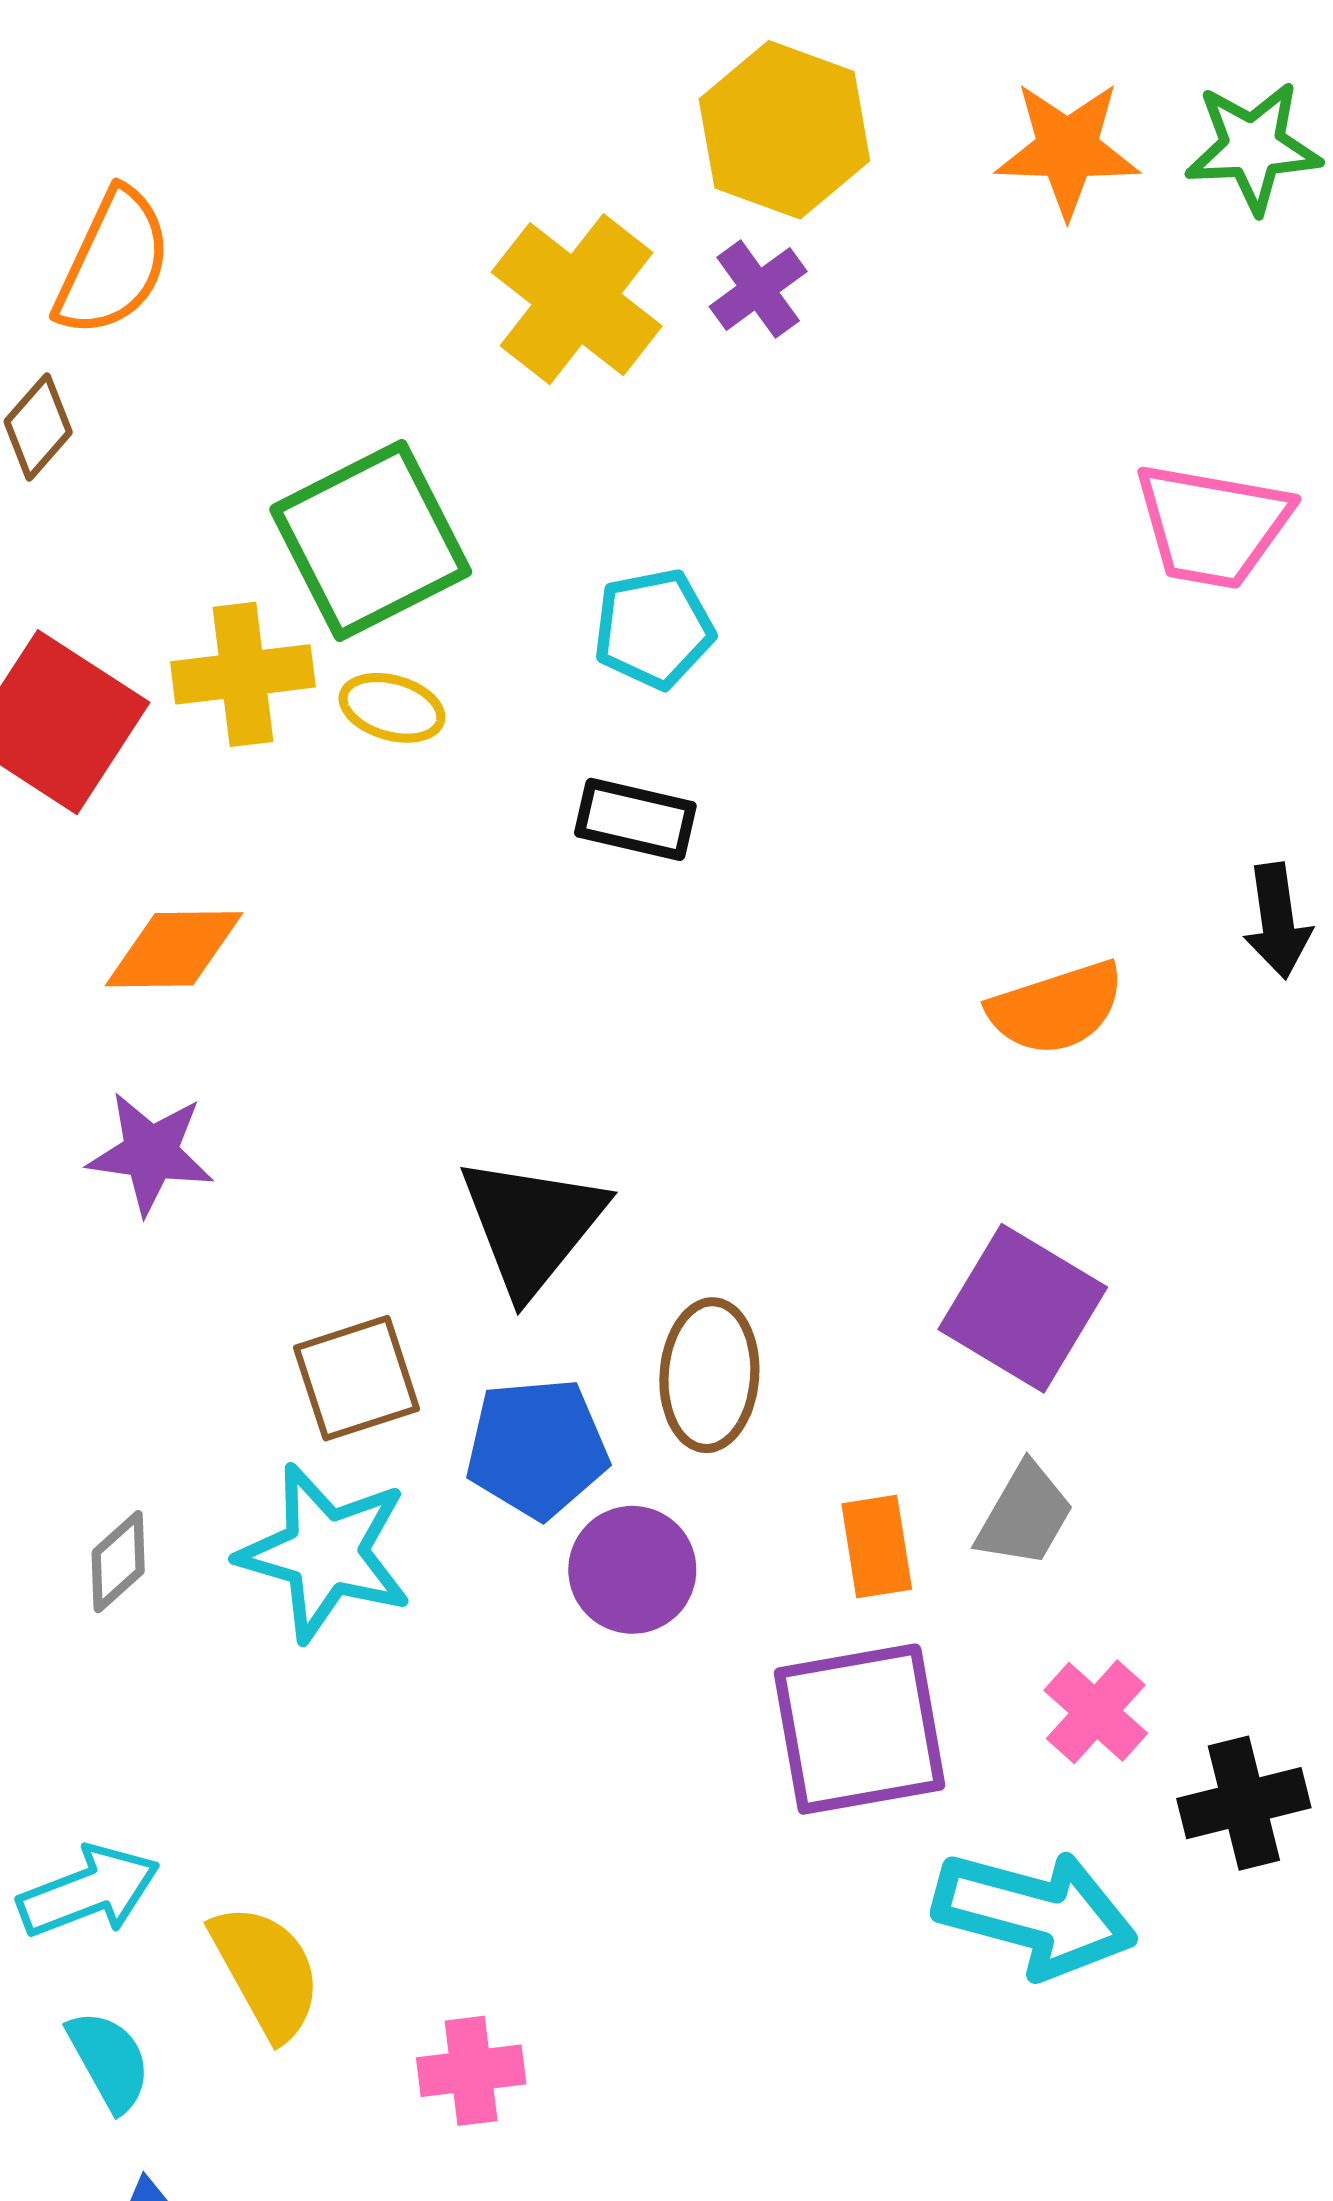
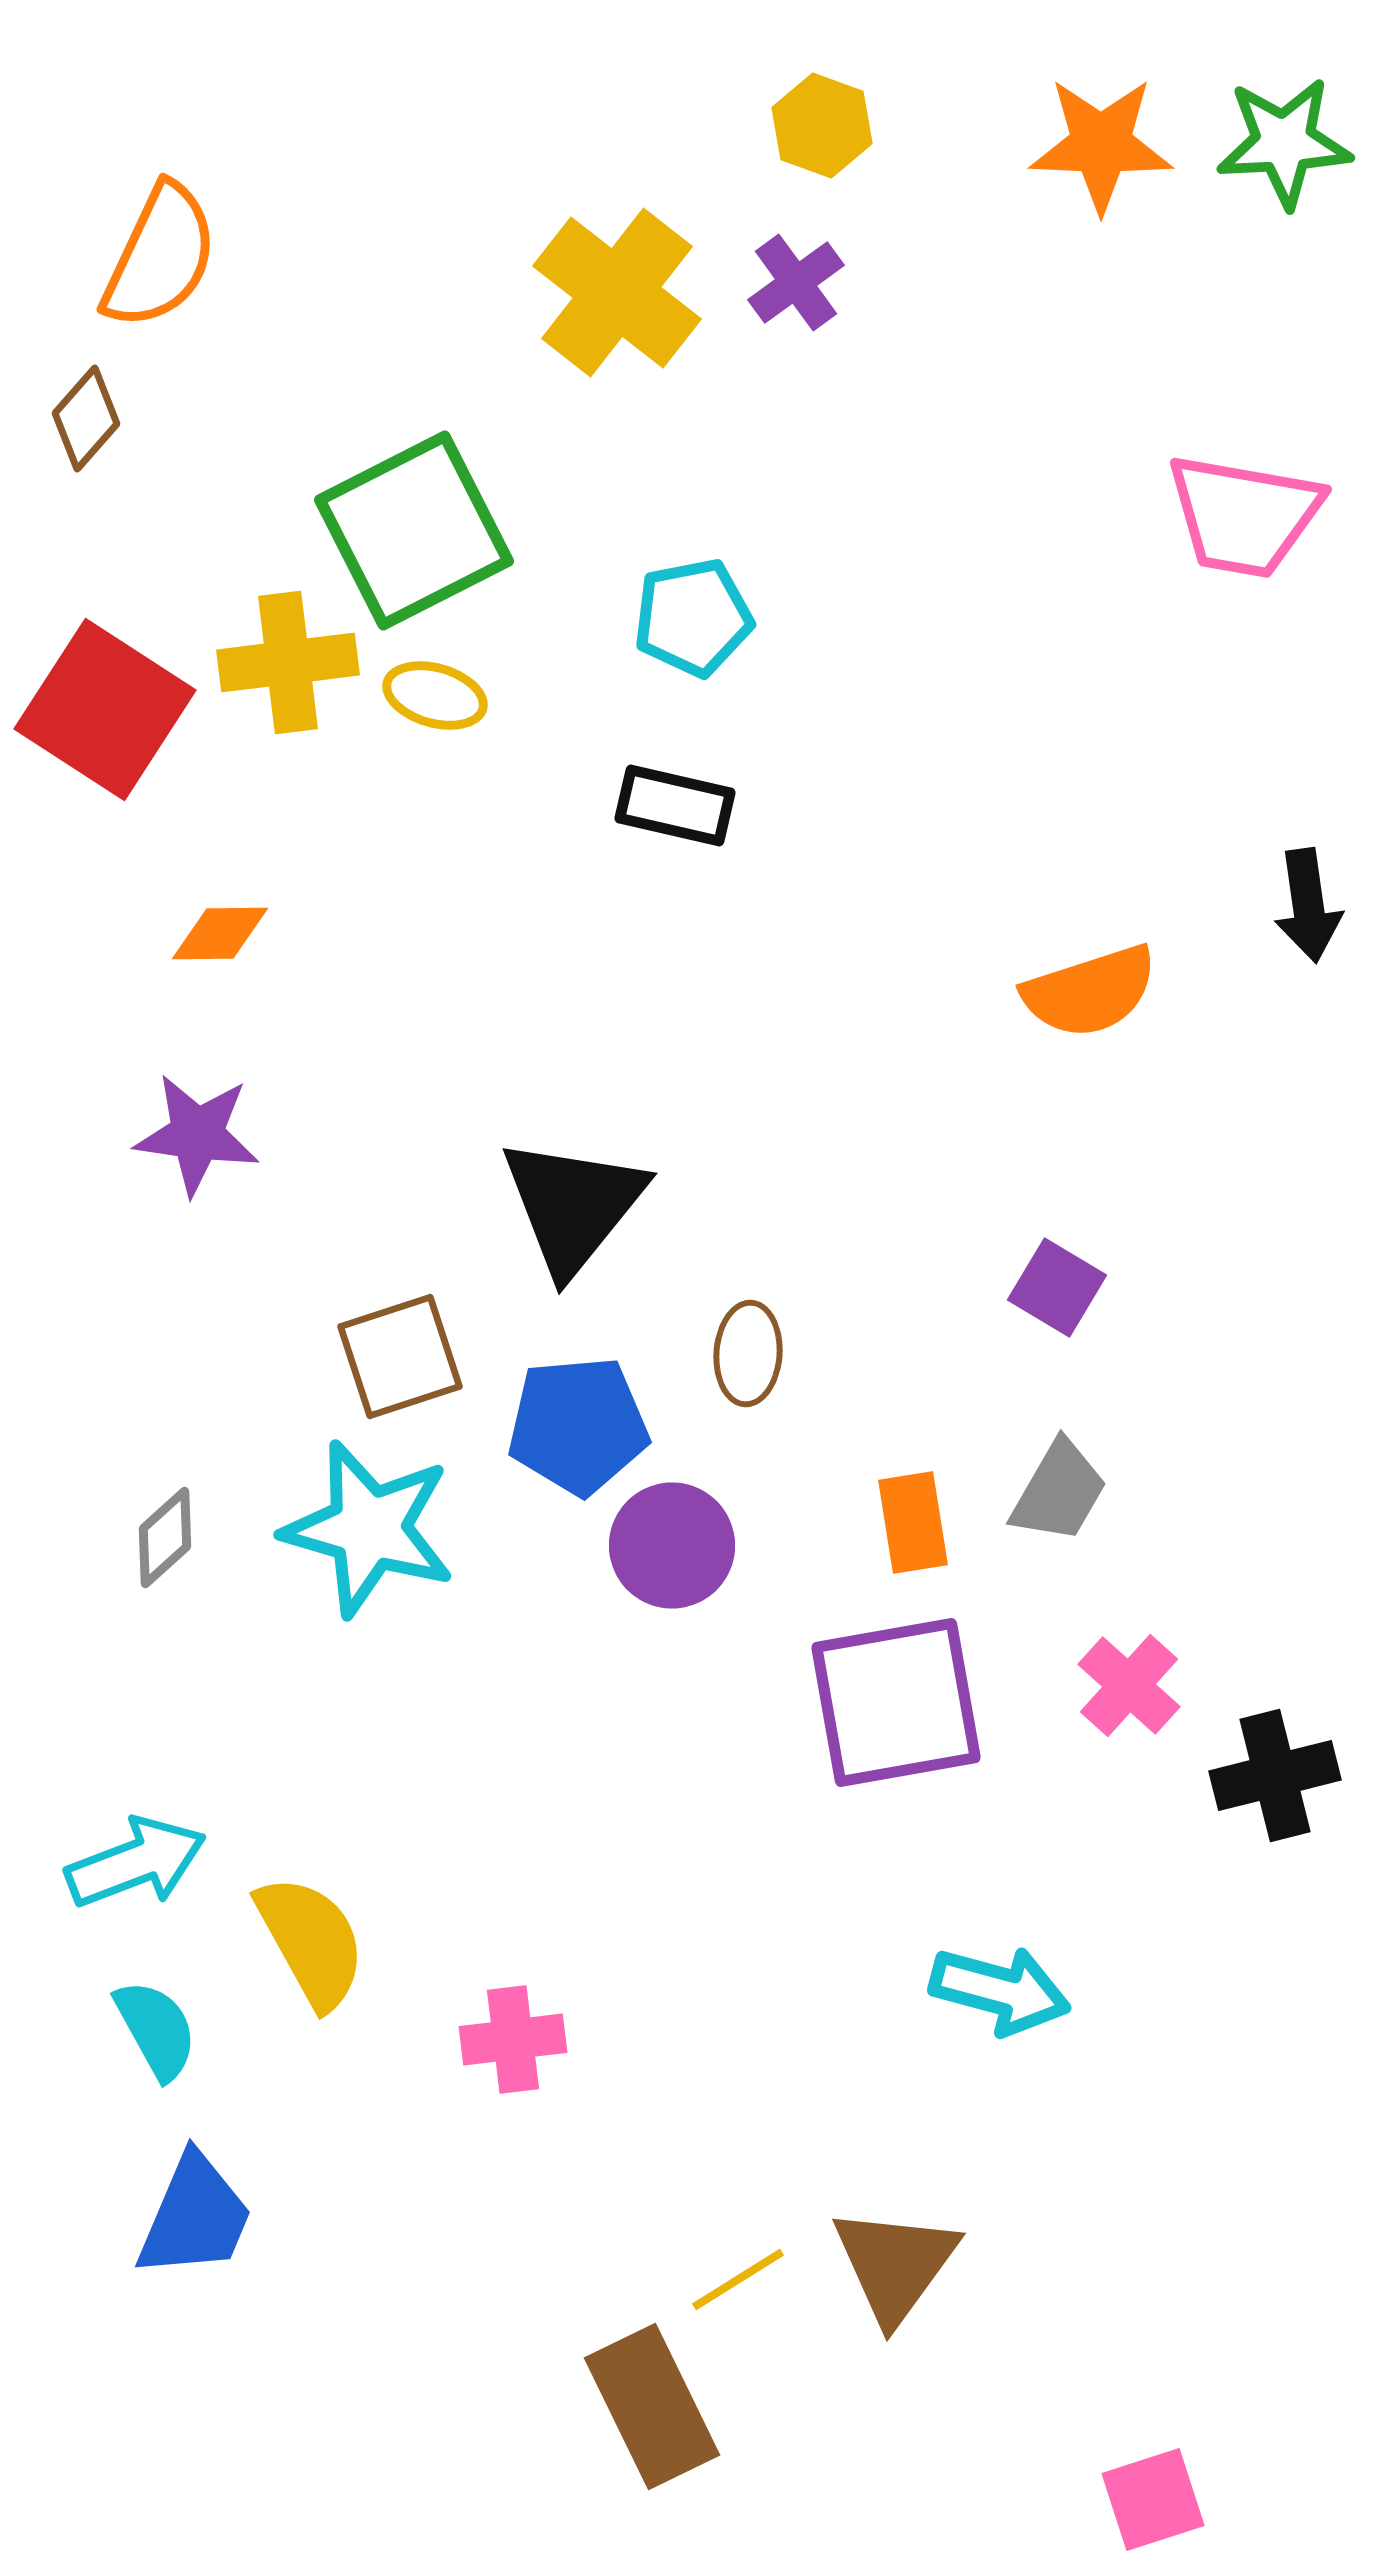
yellow hexagon: (784, 130) -> (822, 126), size x0.6
orange diamond: (174, 949) -> (220, 934), size x0.7
purple square: (1023, 1308) -> (1057, 1288), size x0.6
brown ellipse: (709, 1375) -> (748, 1354), size x0.7
cyan arrow: (1035, 1914) -> (1000, 1990), moved, size x0.7

